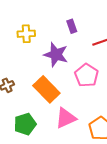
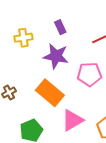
purple rectangle: (72, 26) -> (60, 27), moved
pink pentagon: (87, 75) -> (89, 74), turned -30

